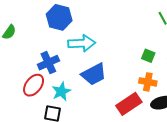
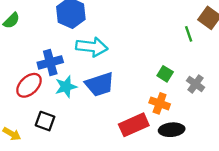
cyan star: (61, 91) -> (66, 87), moved

